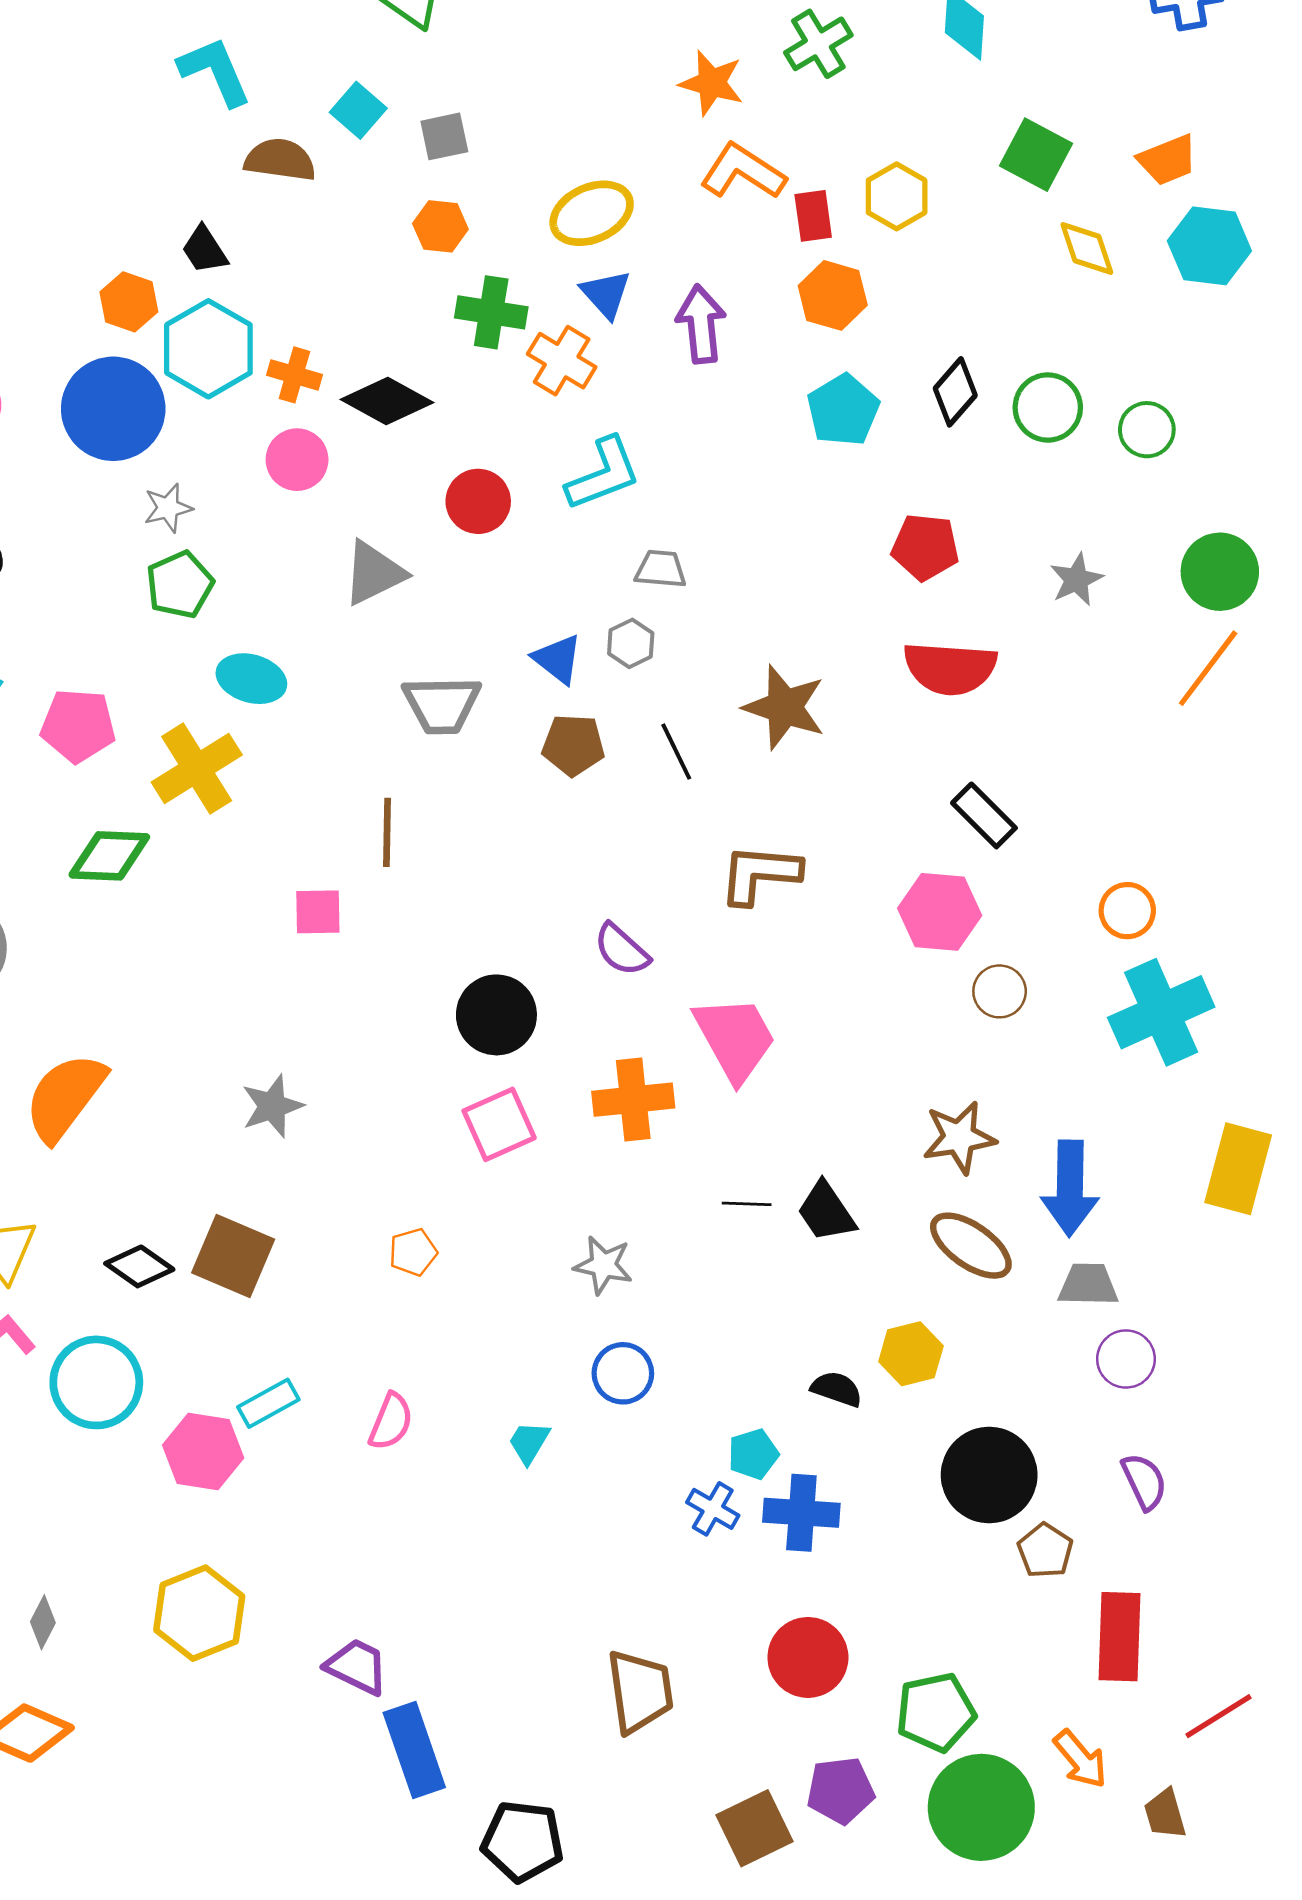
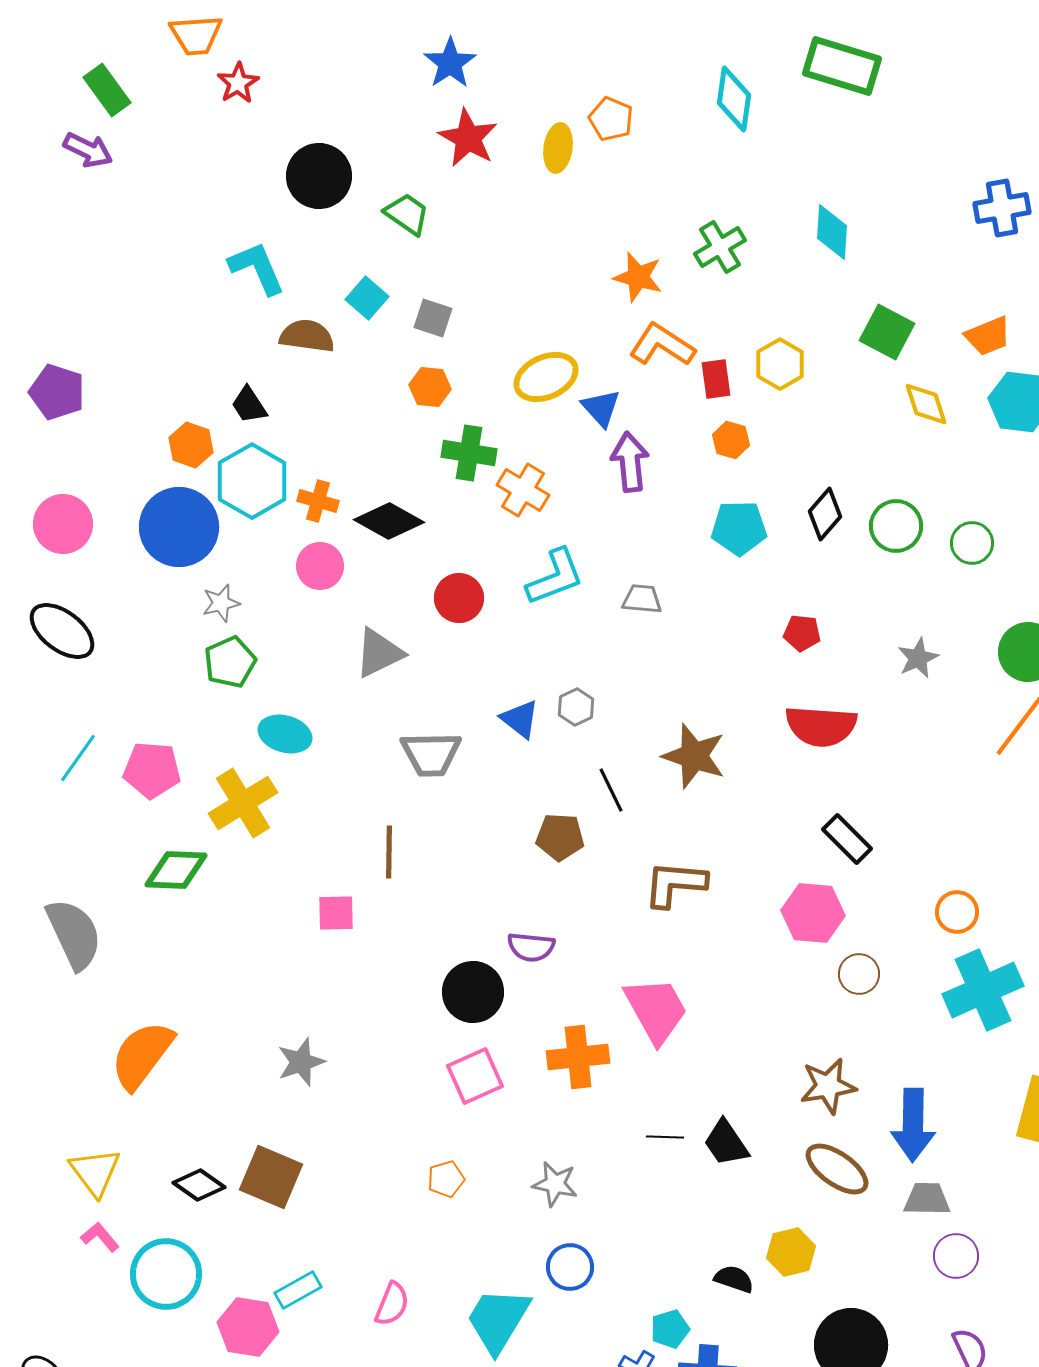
gray square: (444, 136) -> (433, 318), turned 30
blue triangle: (606, 294) -> (601, 408), moved
orange hexagon: (833, 295) -> (731, 440), size x0.7
cyan pentagon: (843, 410) -> (739, 528), turned 30
red pentagon: (925, 547) -> (802, 633), size x0.7
gray trapezoid: (661, 569) -> (642, 599), moved
brown pentagon: (573, 745) -> (560, 837), moved
purple semicircle: (622, 950) -> (531, 947), moved, turned -36
orange pentagon: (413, 1252) -> (446, 1179), moved
cyan trapezoid: (529, 1442) -> (498, 1320), size x2.0

